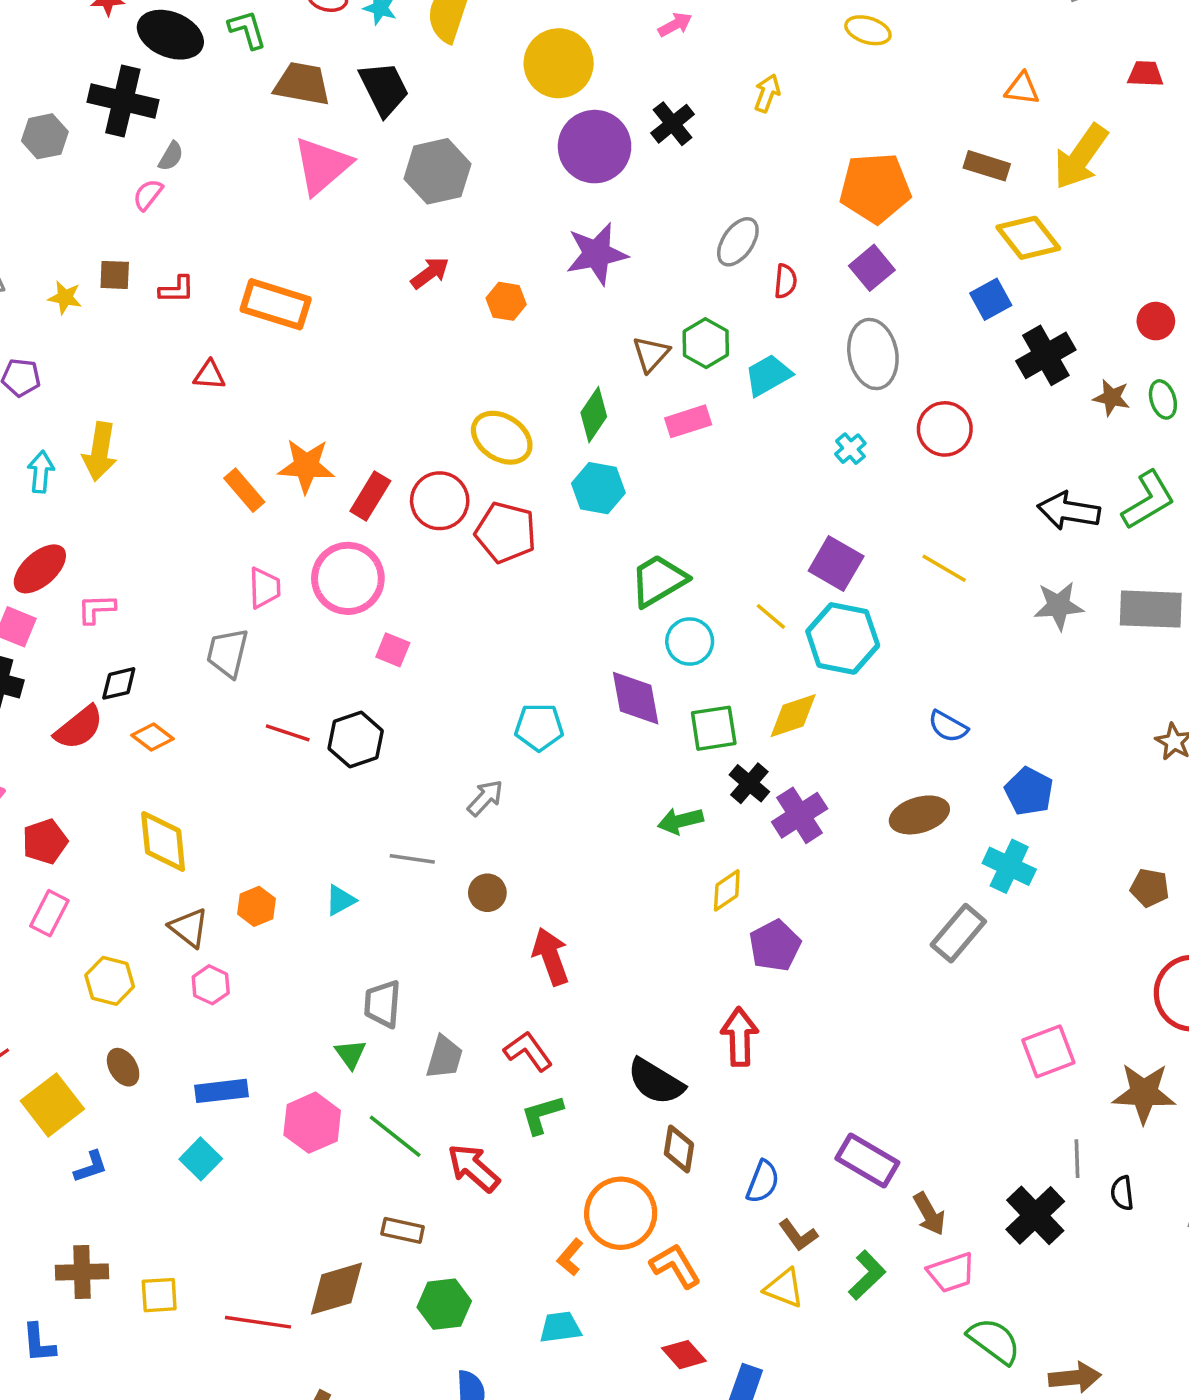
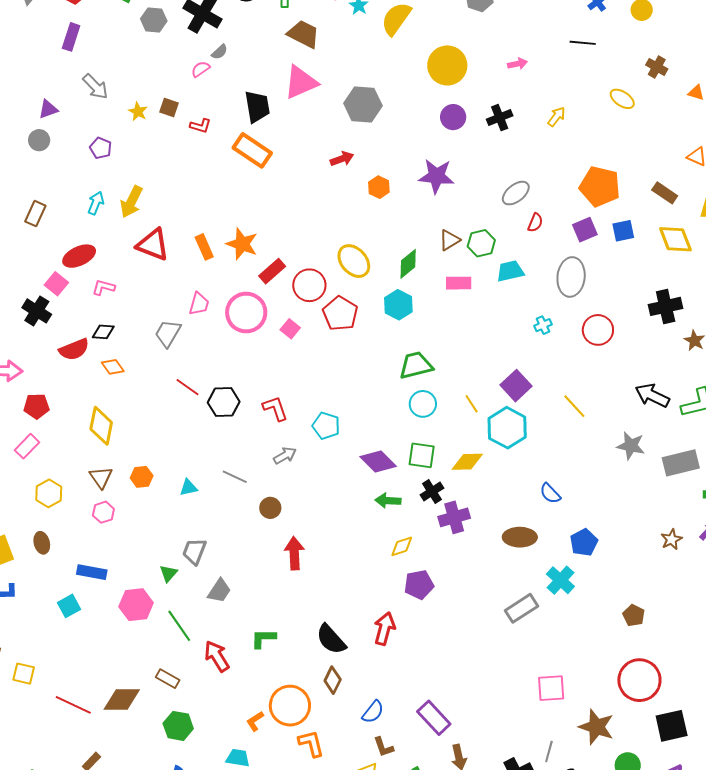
black trapezoid: (384, 89) -> (257, 107), moved
purple circle: (595, 147) -> (453, 117), size x0.6
blue square: (991, 299) -> (623, 231), moved
red triangle: (209, 375) -> (153, 245), moved, size x1.8
gray rectangle: (1151, 609) -> (681, 463), turned -33
pink square: (393, 650) -> (290, 329), moved
purple diamond: (636, 698) -> (378, 462), moved, turned -51
red L-shape: (528, 1051) -> (275, 408), moved

